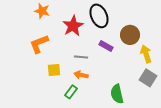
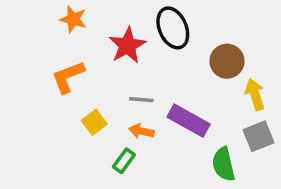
purple rectangle: (106, 46) -> (189, 121), moved, size x1.6
yellow square: (54, 70) -> (94, 122), turned -32
gray square: (148, 78) -> (258, 136), turned 36
green semicircle: (117, 94) -> (223, 164), moved

